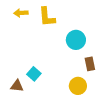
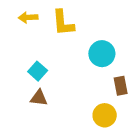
cyan square: (34, 74) -> (38, 71), moved
brown triangle: (17, 86) -> (39, 98), moved

